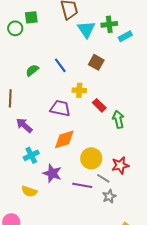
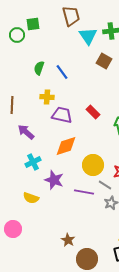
brown square: (96, 62) -> (104, 61), moved
green semicircle: (32, 70) -> (39, 68), moved, turned -32
yellow cross: (79, 90) -> (47, 97), moved
red rectangle: (99, 105) -> (93, 112), moved

